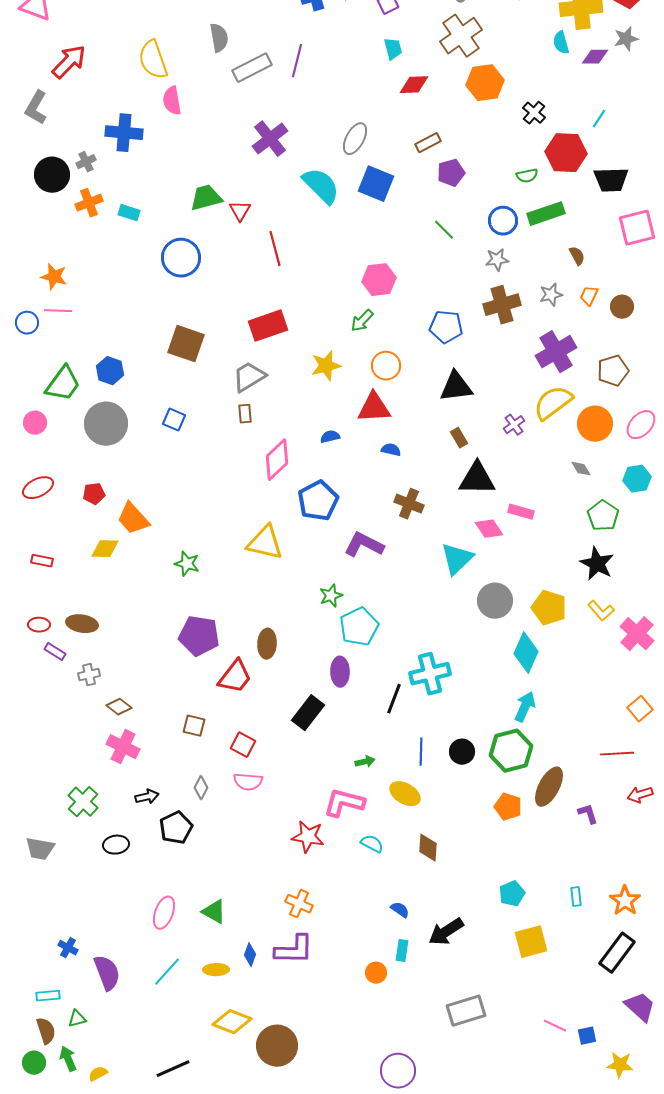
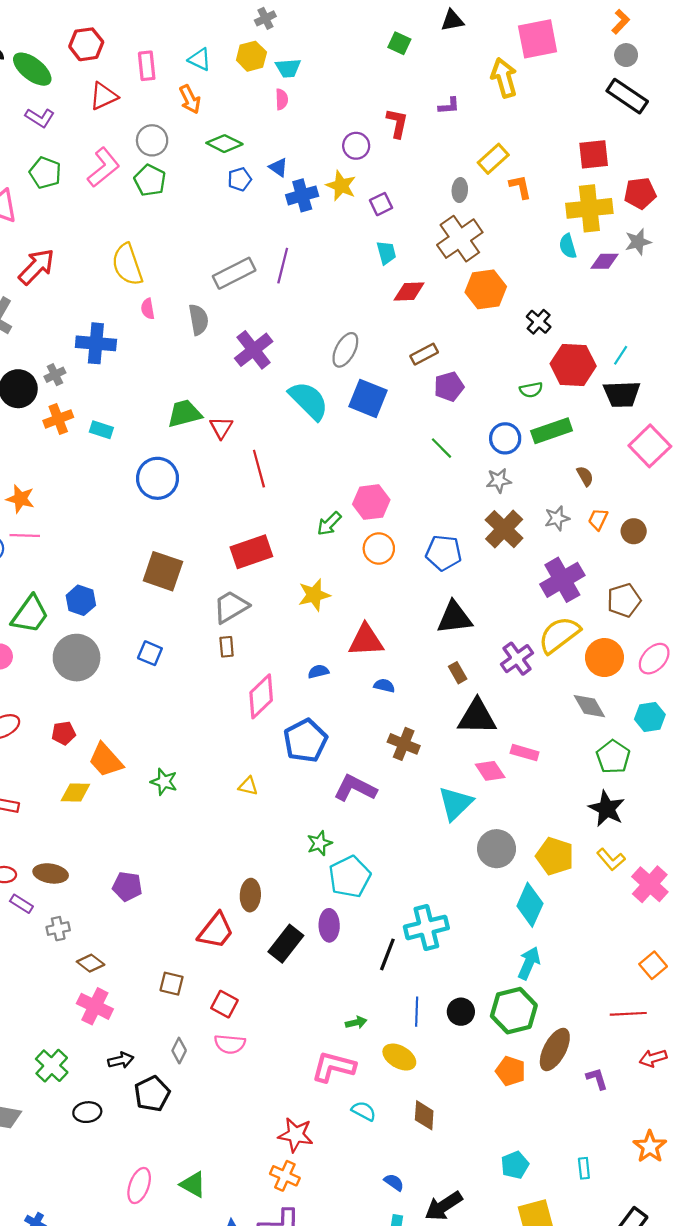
gray semicircle: (219, 38) -> (199, 320), moved
pink semicircle: (172, 101) -> (148, 309), size x0.7
cyan line: (599, 119) -> (621, 355), moved
pink square: (637, 228) -> (650, 446), turned -30
brown cross: (502, 305) -> (504, 529), turned -30
green arrow: (362, 321) -> (329, 524), moved
orange circle: (386, 366) -> (379, 548), moved
purple cross: (514, 425) -> (517, 659), size x1.4
gray diamond: (581, 469) -> (589, 706), size x1.5
yellow triangle: (265, 543) -> (248, 786), size x0.5
green star: (187, 564) -> (164, 782), moved
purple pentagon: (199, 636) -> (127, 886), moved, size x0.7
black rectangle: (308, 713) -> (286, 944), moved
red star: (308, 837) -> (296, 1135), moved
orange star: (625, 901) -> (650, 1147), moved

